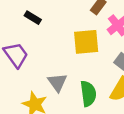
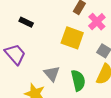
yellow square: (86, 42) -> (72, 38), turned 30

